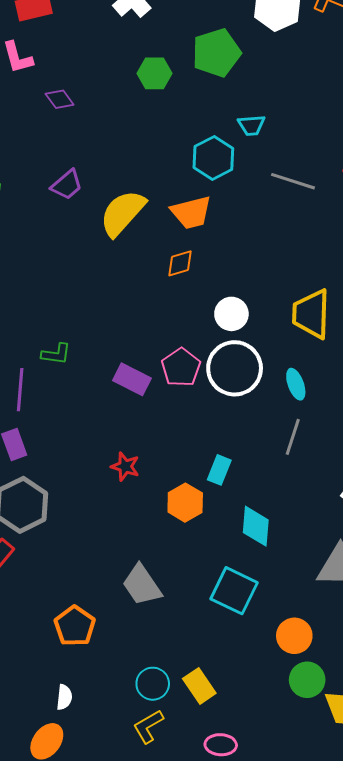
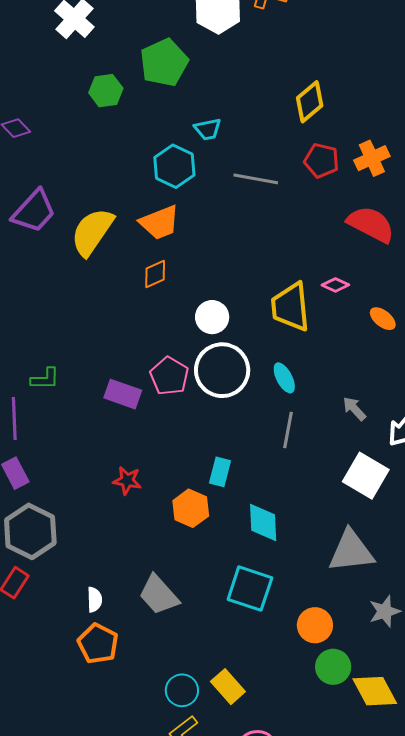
purple trapezoid: (67, 185) -> (34, 211), size x1.4
white semicircle: (64, 697) -> (95, 600), moved

